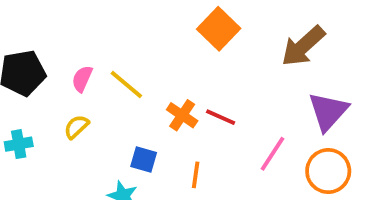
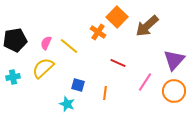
brown arrow: (303, 46) -> (147, 26), moved
orange cross: (182, 115) -> (98, 32), moved
yellow semicircle: (76, 127) -> (43, 68), size x1.6

